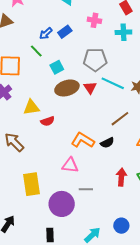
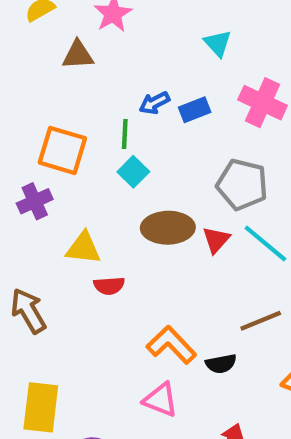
pink cross: (94, 20) -> (263, 103), size x1.5
green line: (36, 51) -> (125, 134), turned 32
cyan square: (57, 67) -> (133, 172), moved, turned -32
pink triangle: (70, 165) -> (161, 400), moved

